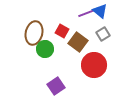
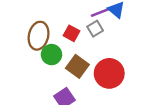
gray square: (103, 34) -> (95, 29), moved
brown square: (78, 42) -> (77, 66), moved

